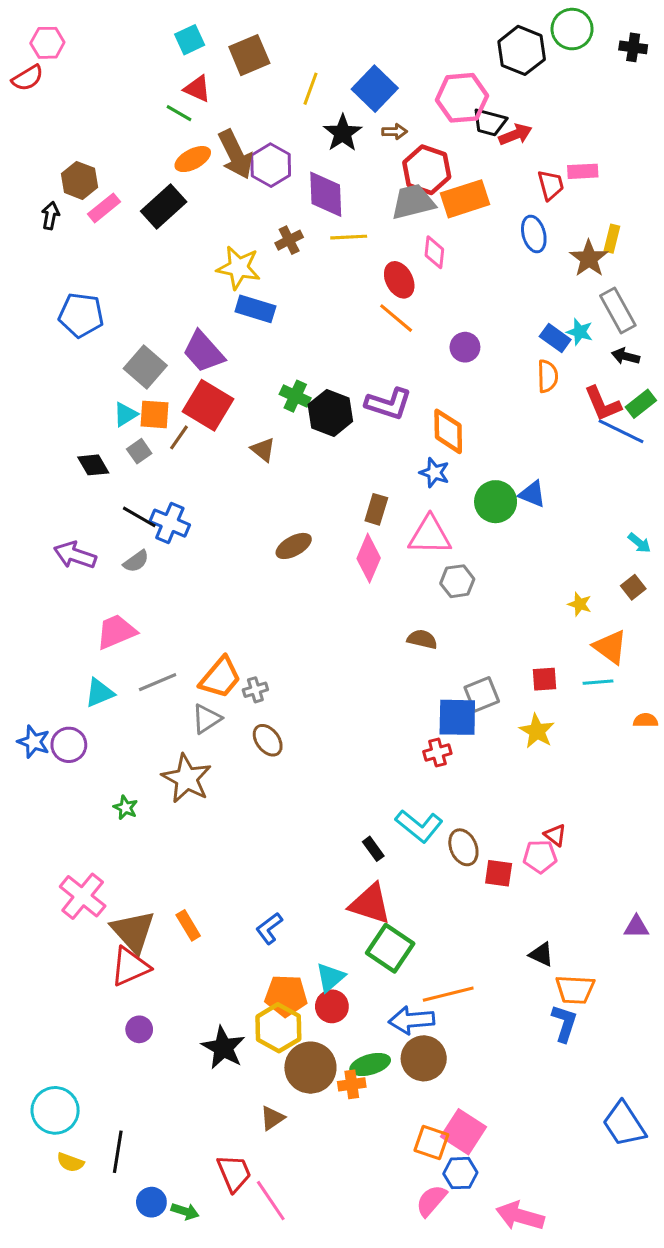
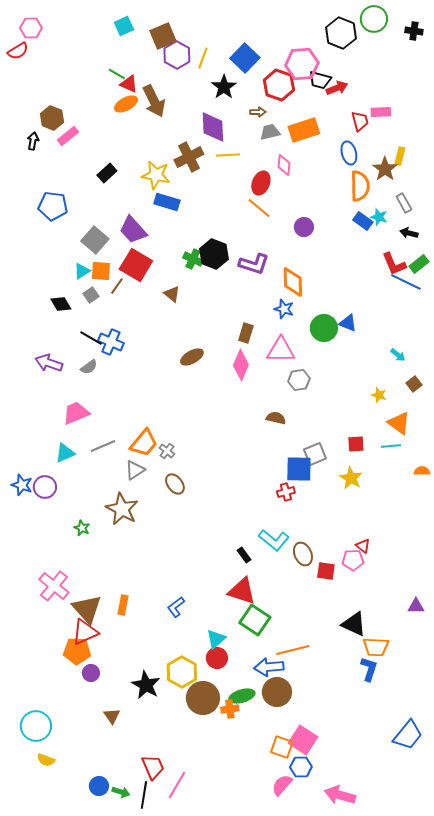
red triangle: (197, 89) -> (129, 84), moved
brown arrow: (395, 132) -> (258, 112), moved
purple hexagon: (271, 165) -> (177, 55), moved
red hexagon: (427, 170) -> (279, 85), moved
gray trapezoid: (413, 202) -> (270, 132), size x0.7
black rectangle: (164, 206) -> (107, 173), moved, size x0.7
brown cross: (289, 240) -> (189, 157), size x1.6
red ellipse: (399, 280) -> (261, 183), turned 50
gray rectangle: (618, 310) -> (404, 203), size x0.7
orange semicircle: (548, 376) -> (360, 186), moved, size x1.4
black hexagon: (330, 413) -> (214, 254), moved
cyan arrow: (639, 543) -> (398, 355), moved
gray cross: (255, 690) -> (167, 451), turned -35
orange rectangle: (188, 925) -> (123, 605), turned 42
black triangle: (541, 954) -> (354, 624), size x1.5
orange pentagon: (286, 996) -> (77, 651), moved
brown triangle: (272, 1118) -> (112, 716), moved, turned -30
blue trapezoid: (624, 1124) -> (408, 735), turned -108
black line: (118, 1152) -> (144, 795), moved
pink line: (271, 1201) -> (177, 785), turned 64

